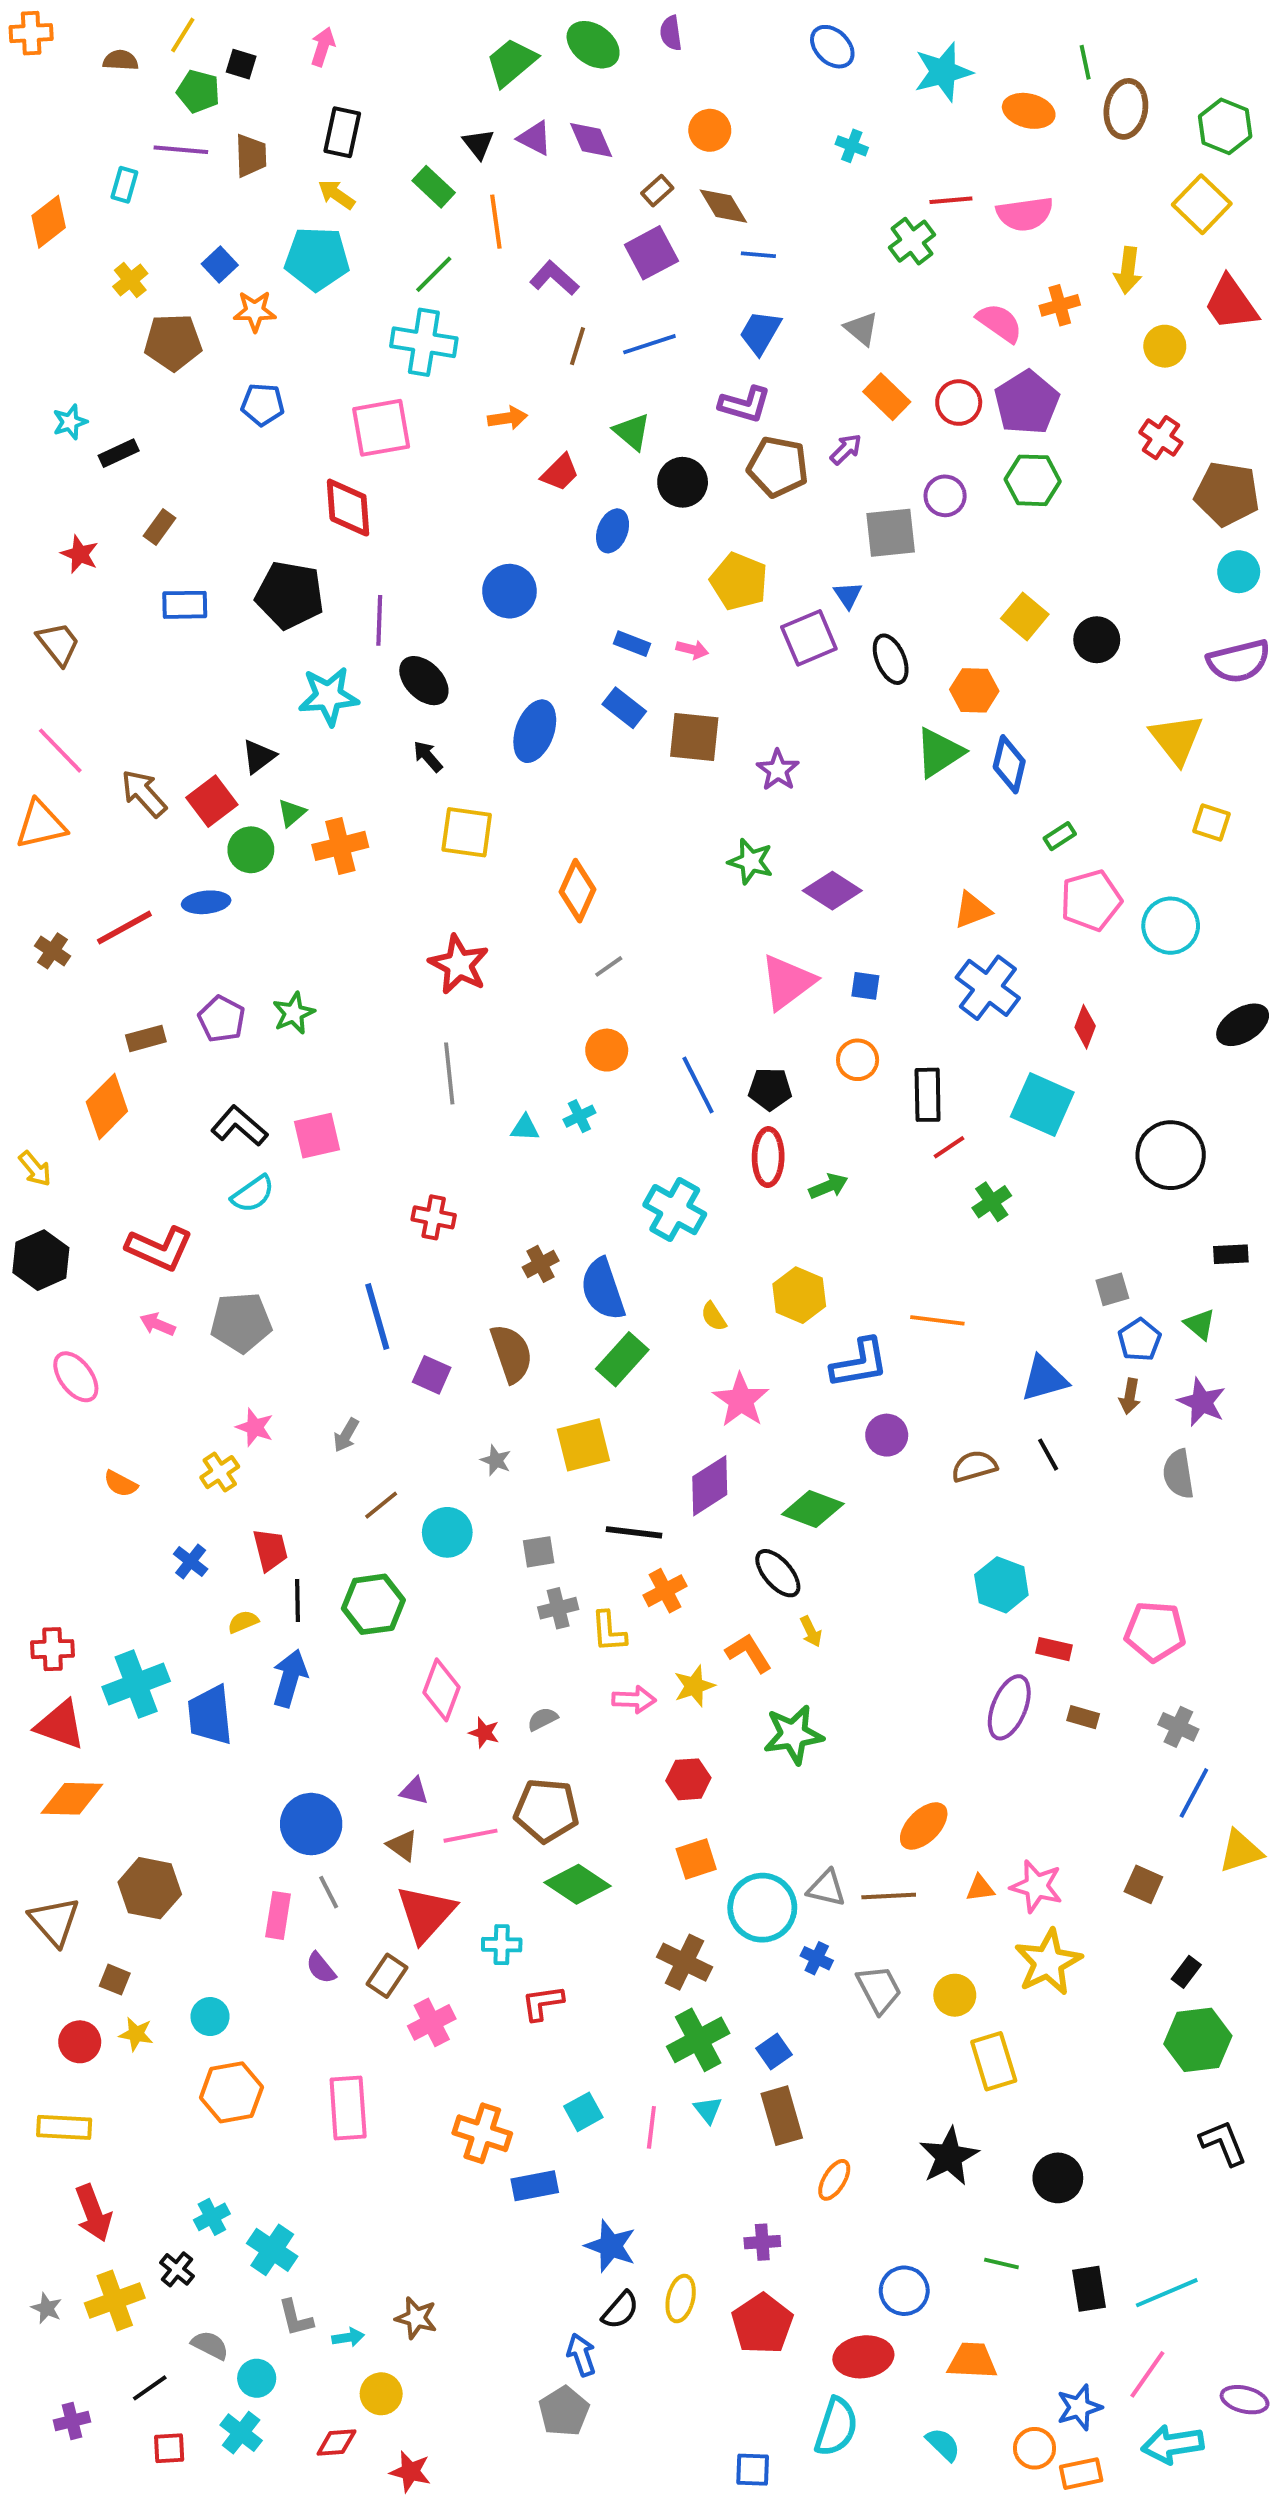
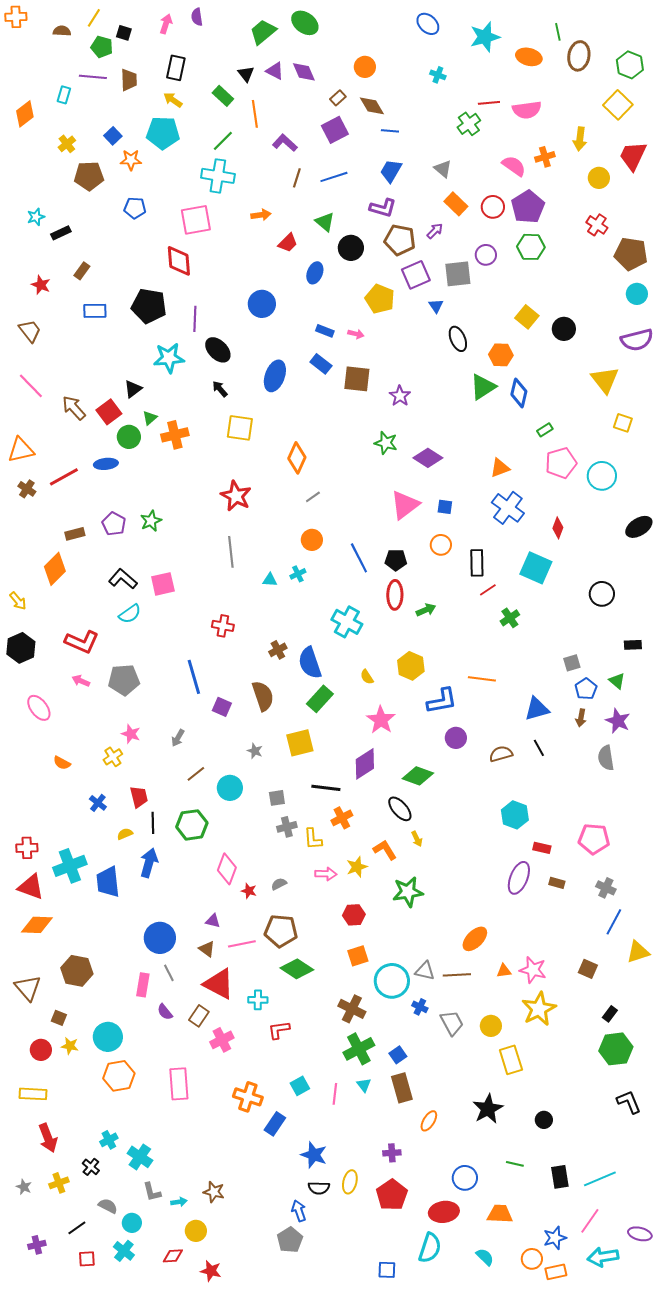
purple semicircle: (671, 33) -> (197, 17), moved
red trapezoid: (1231, 303) -> (633, 156), turned 60
purple square: (809, 638) -> (416, 275), moved
orange triangle: (41, 825) -> (21, 450), moved
black circle: (1171, 1155) -> (602, 594), size x0.7
red triangle: (426, 1913) -> (219, 984), turned -44
cyan circle: (210, 2017) -> (108, 1037), size x1.5
black circle: (1058, 2178) -> (544, 1120), size x0.7
blue rectangle: (535, 2186) -> (275, 1124), turned -45
yellow cross: (115, 2300) -> (59, 1183), size x0.7
black semicircle: (620, 2310) -> (319, 1188), turned 50

